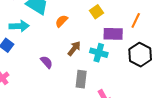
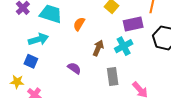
cyan cross: (99, 53) -> (124, 46), turned -30

